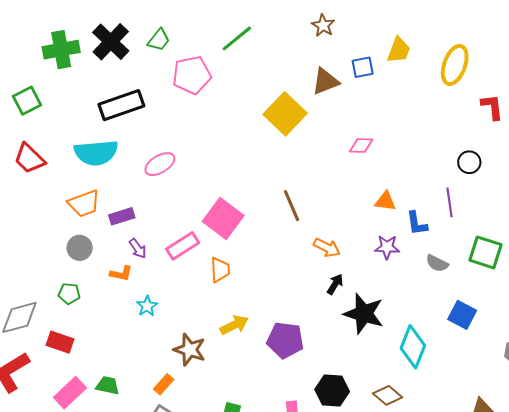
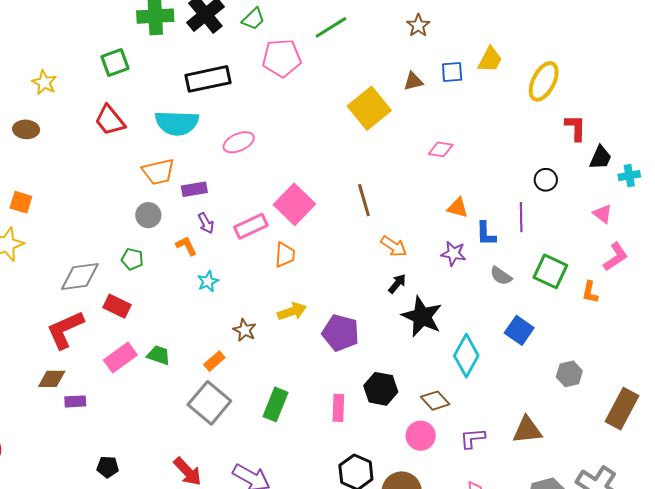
brown triangle: (325, 81) -> (413, 81), size x0.7
orange L-shape: (121, 273) -> (186, 246), turned -135
brown star: (190, 350) -> (245, 330), size x0.7

